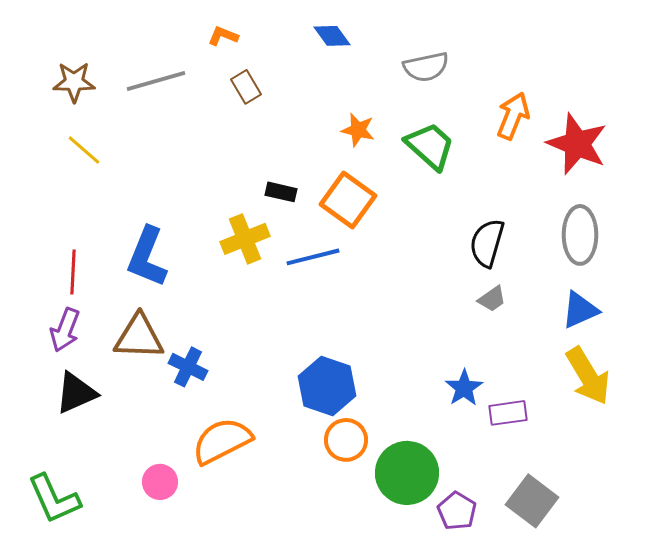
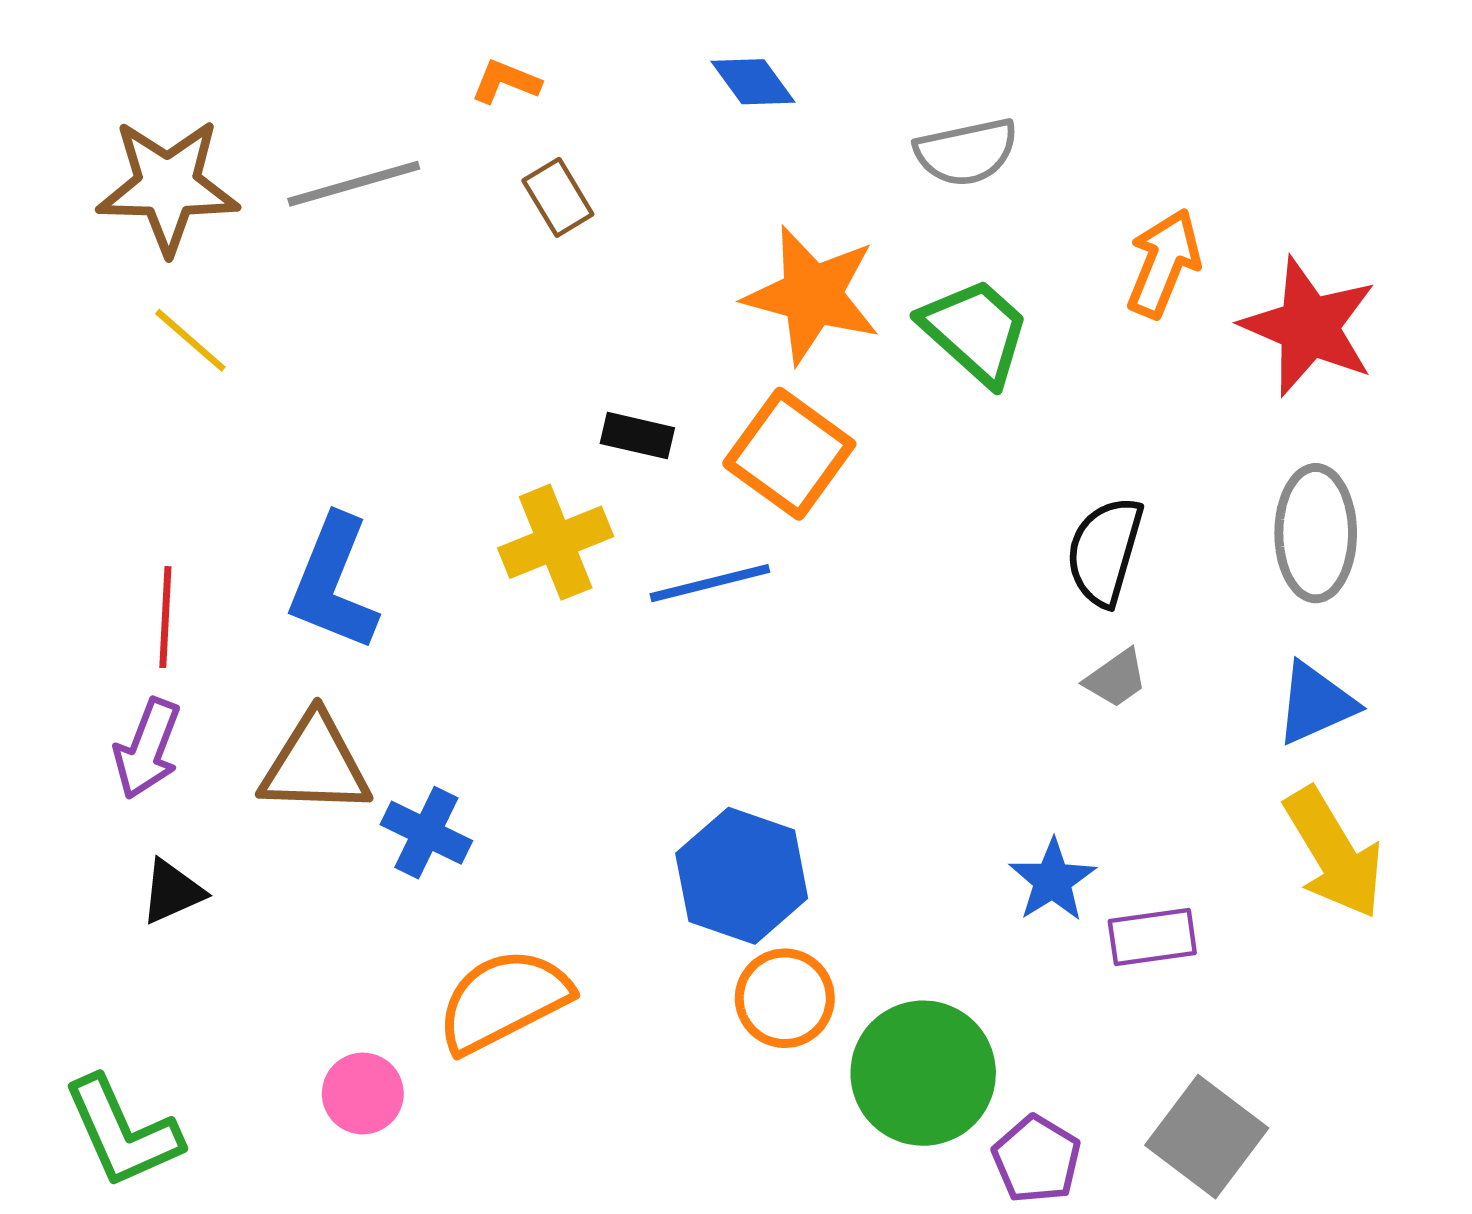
brown star: (74, 82) -> (168, 186), size x1.5
orange star: (358, 130) -> (812, 295), size x1.8
black triangle: (76, 393) -> (172, 892), size x0.7

